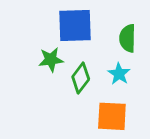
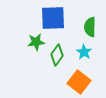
orange square: (112, 116) -> (79, 82), turned 35

